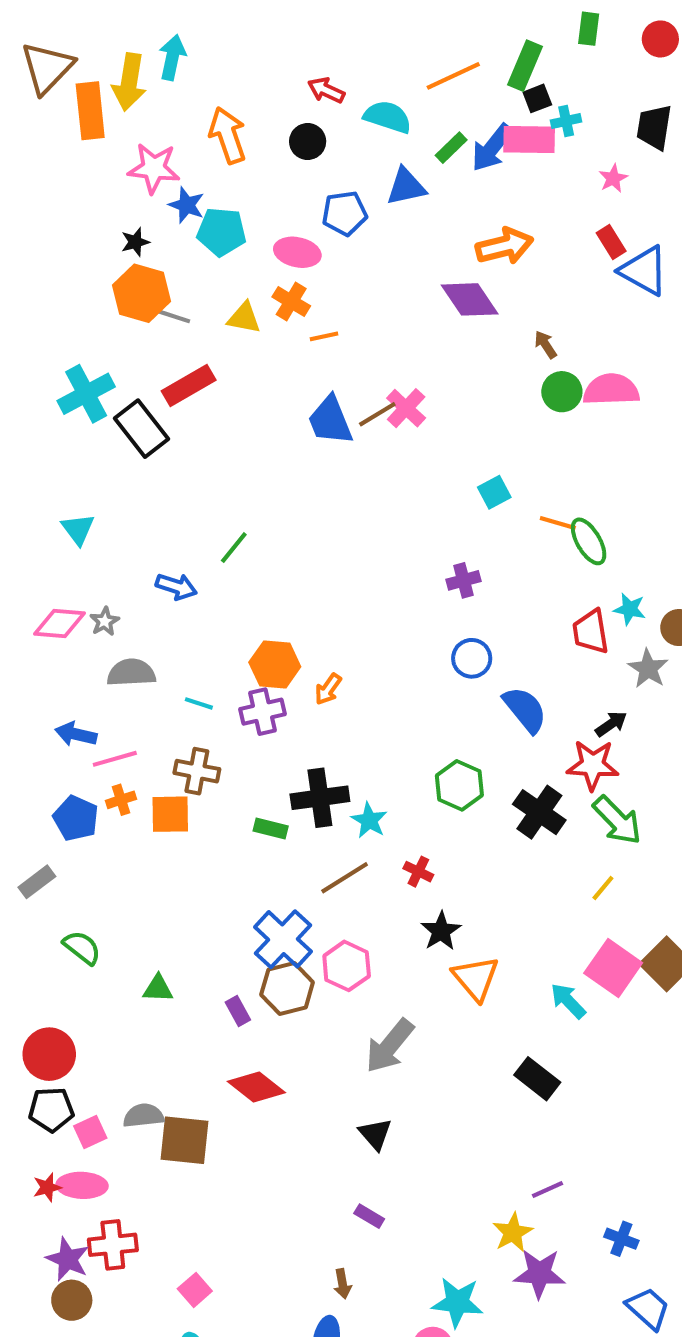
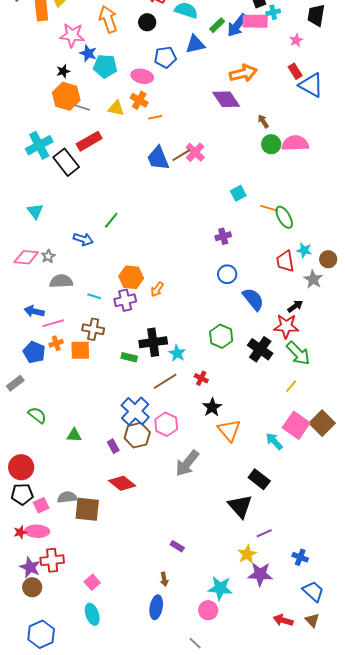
black triangle: (375, 1134) -> (240, 506), moved, size x1.5

